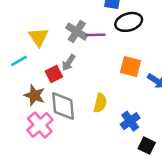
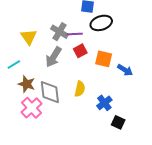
cyan line: (19, 61) -> (14, 65), moved
gray arrow: (69, 63) -> (54, 57), size x1.5
red square: (54, 74) -> (80, 51), moved

